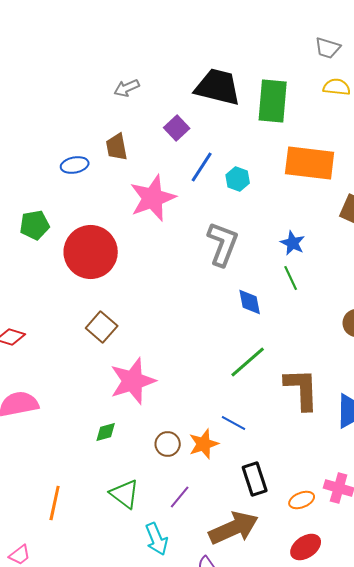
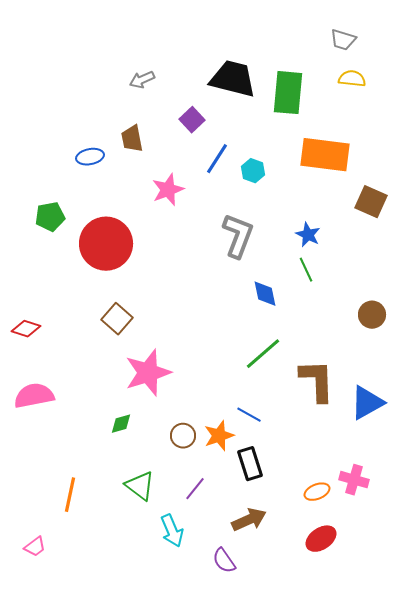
pink star: (153, 198) -> (168, 190), size x0.7
black rectangle: (255, 479) -> (250, 464), moved
brown arrow: (234, 528) -> (249, 520), size x0.7

